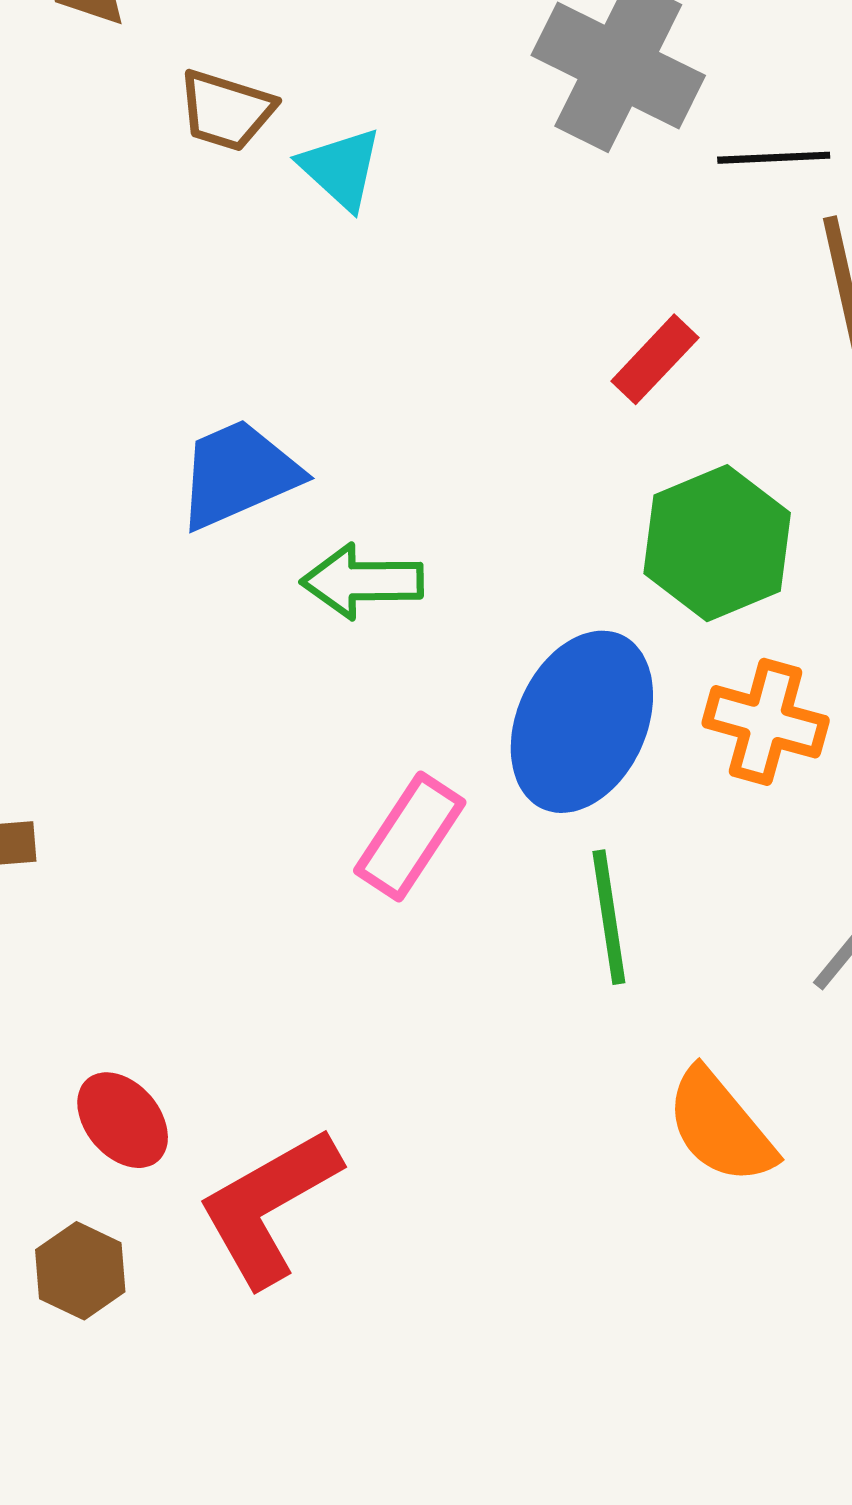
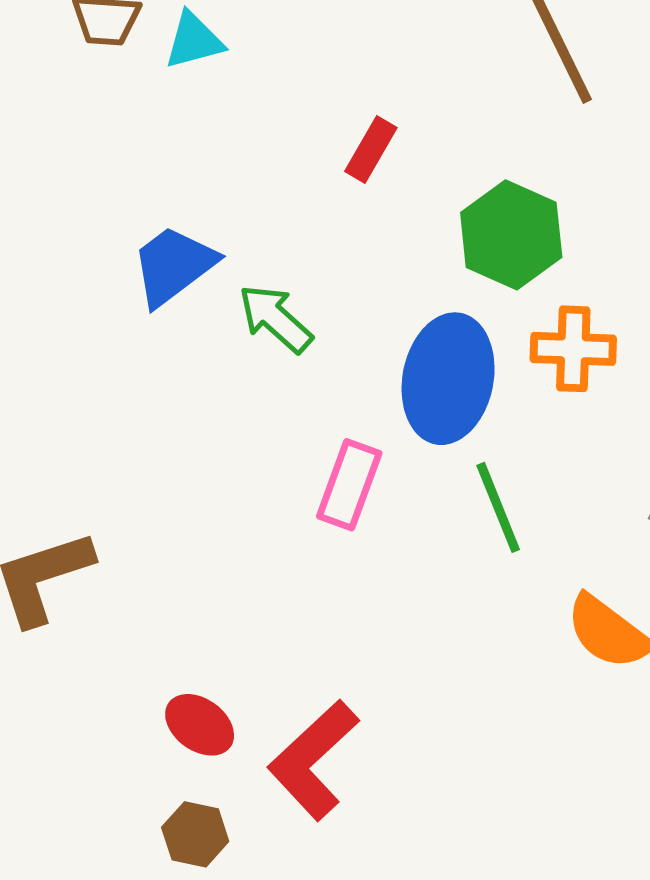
cyan triangle: (341, 168) -> (194, 41), turned -44
red rectangle: (655, 359) -> (371, 149), moved
green arrow: (362, 581) -> (275, 319), turned 56

